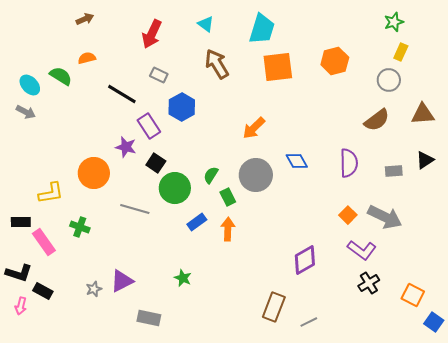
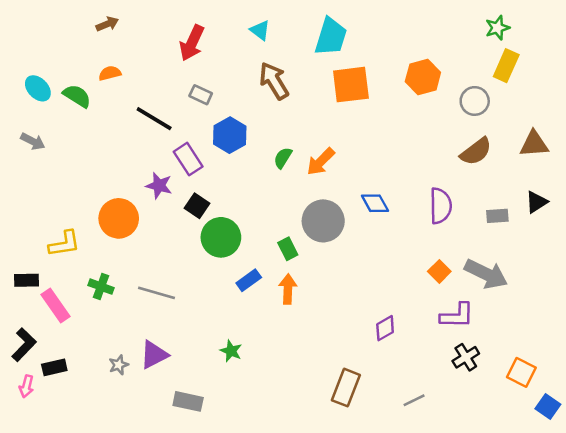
yellow rectangle: (401, 52) -> (506, 66), size x1.4
gray circle: (389, 80) -> (475, 101), moved
cyan ellipse: (30, 85) -> (38, 88), moved
green semicircle: (211, 175) -> (283, 158), moved
gray line: (135, 209) -> (157, 293), moved
purple L-shape: (362, 250) -> (457, 316), turned -36
purple diamond: (305, 260) -> (385, 328), size x0.7
black L-shape: (19, 273) -> (24, 345), turned -64
black rectangle: (43, 291) -> (54, 367), turned -42
gray line: (309, 322) -> (414, 400), moved

